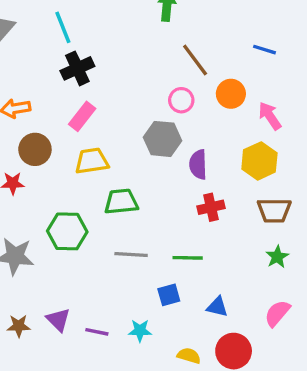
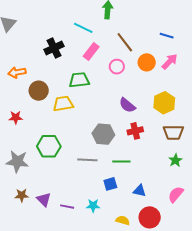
cyan line: (63, 27) -> (83, 28), moved, turned -42
pink rectangle: (82, 116) -> (91, 52), moved
pink arrow: (270, 116) -> (170, 62), moved, turned 78
gray hexagon: (162, 139) -> (103, 134), moved
brown circle: (35, 149) -> (39, 91), moved
purple semicircle: (198, 164) -> (127, 105), turned -48
green trapezoid: (121, 202) -> (79, 80), moved
brown star: (19, 326) -> (22, 195), moved

